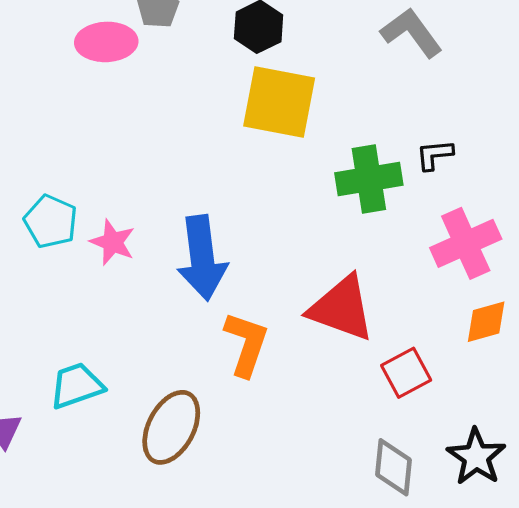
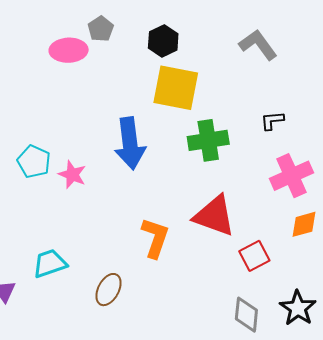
green cross: (369, 179) -> (208, 140), moved
blue arrow: (202, 258) -> (130, 143), moved
brown ellipse: (171, 427) -> (108, 290), size x0.7

